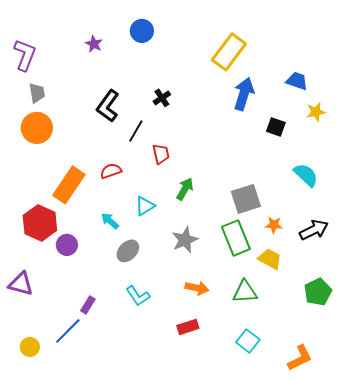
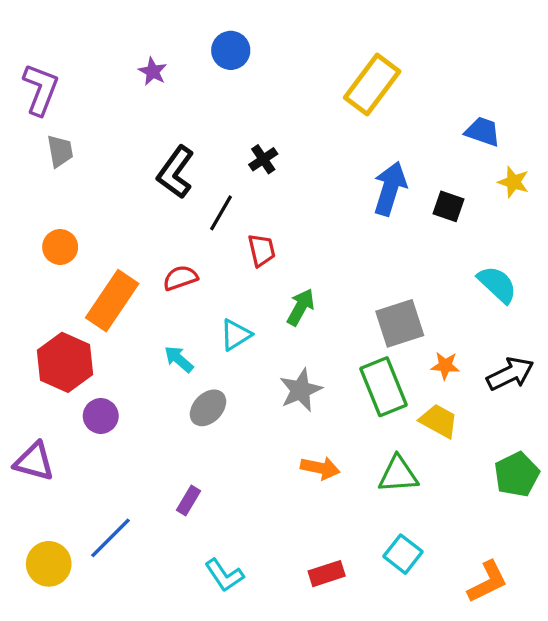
blue arrow: (244, 94) -> (390, 188), moved
yellow star: (316, 112) -> (513, 182), turned 30
orange circle: (37, 128) -> (60, 247), moved, size x0.7
purple circle: (67, 245) -> (101, 416), moved
cyan L-shape: (138, 296) -> (224, 575), moved
purple rectangle: (88, 305) -> (188, 500), moved
red rectangle: (188, 327) -> (327, 574), moved
yellow circle: (30, 347) -> (49, 564), size x1.4

